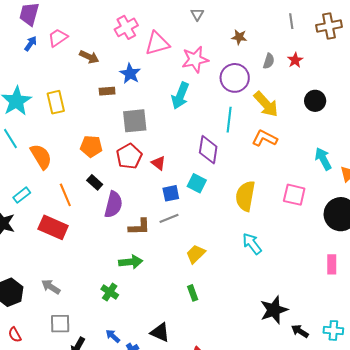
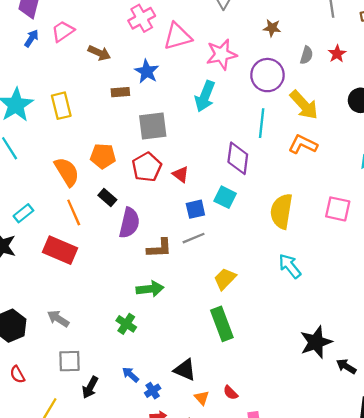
orange semicircle: (41, 157) -> (67, 172), moved
green rectangle: (193, 293) -> (222, 324), size x1.8

